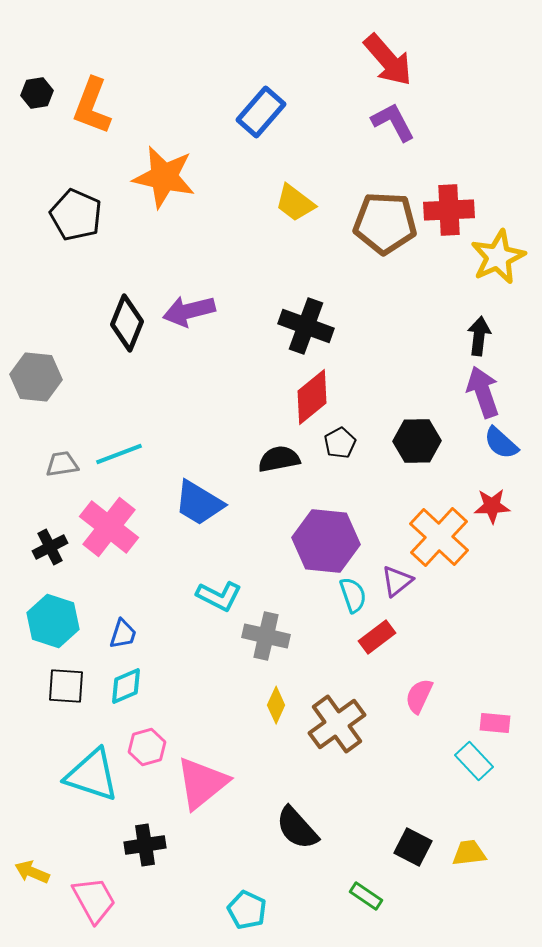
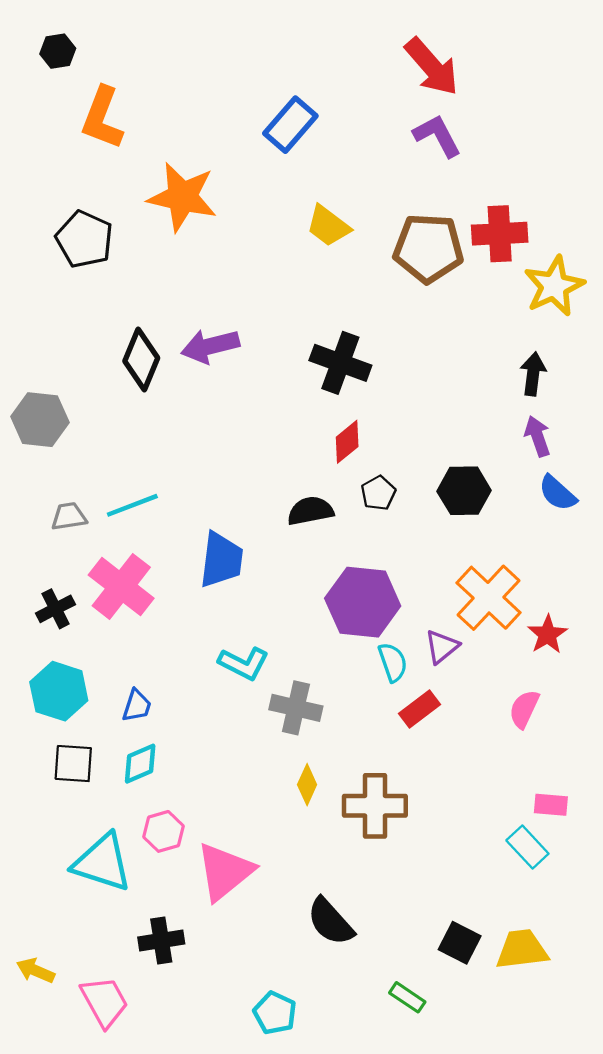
black hexagon: (37, 93) -> (58, 51), moved
purple arrow: (483, 392) -> (537, 436), size x0.7
red diamond: (312, 397) -> (347, 442), size x0.7
blue trapezoid: (199, 503) -> (221, 560), turned -114
red star: (492, 506) -> (547, 634), moved, turned -30
pink semicircle: (419, 696) -> (524, 709), moved
brown cross: (337, 724) -> (375, 806), turned 36
yellow trapezoid: (469, 853) -> (522, 949), size x1.4

